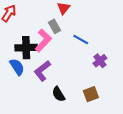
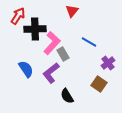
gray rectangle: (54, 26) -> (63, 54), moved
black cross: (26, 48) -> (35, 29), moved
brown square: (91, 94) -> (99, 84), moved, turned -35

